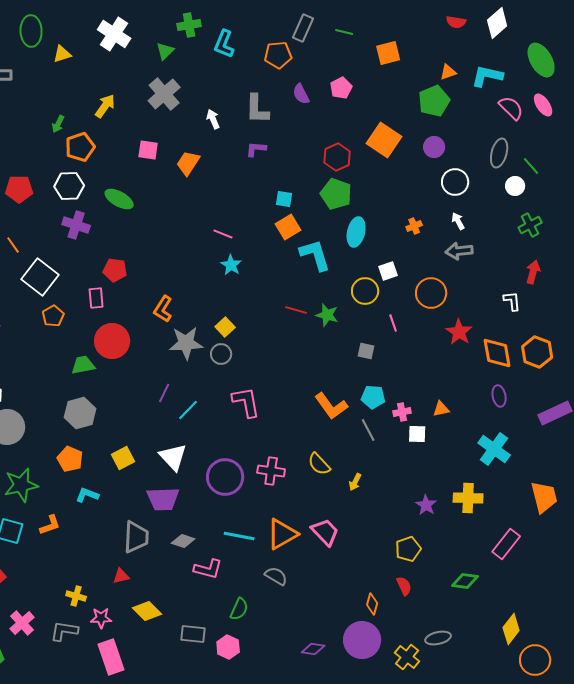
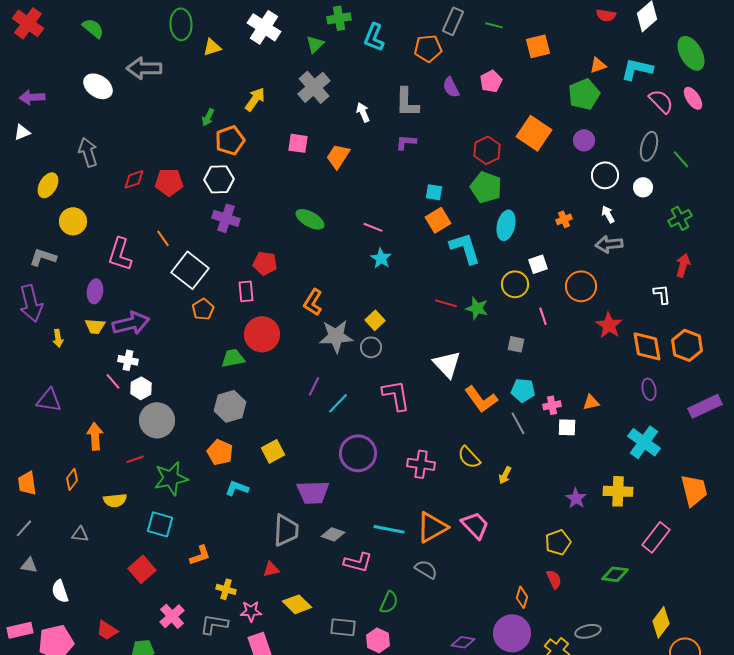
white circle: (515, 186) -> (643, 187), moved
green ellipse: (119, 199) -> (310, 219), moved
white triangle: (173, 457) -> (447, 364), moved
purple circle: (225, 477) -> (358, 453), moved
orange L-shape: (50, 525) -> (200, 555), moved

